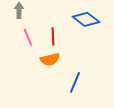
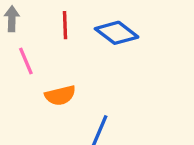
red line: (53, 36) -> (65, 25), moved

